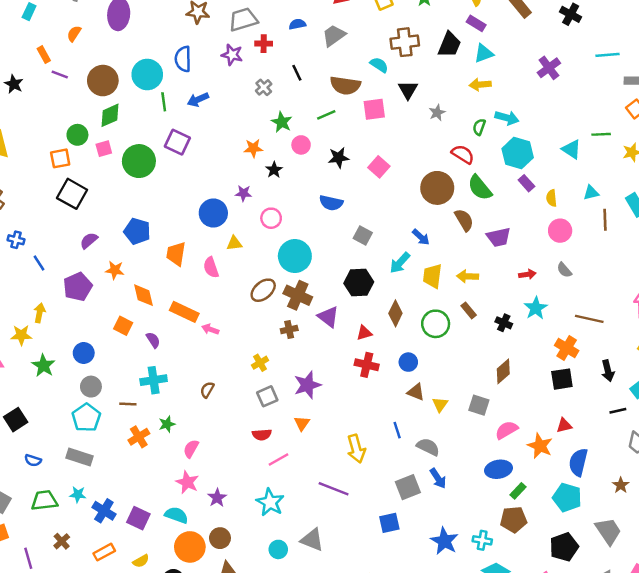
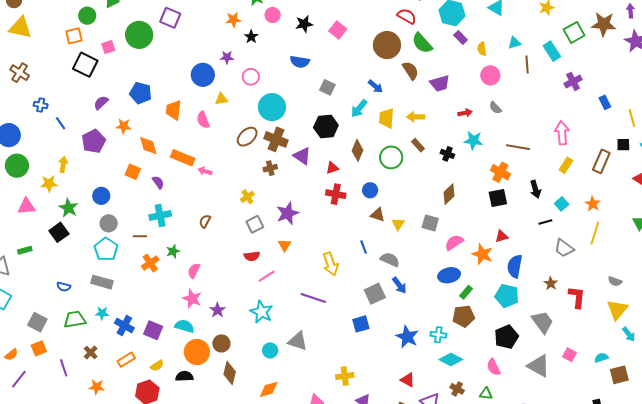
pink square: (104, 149) -> (108, 47), moved
cyan star: (536, 308) -> (473, 140), turned -30
black square: (16, 420) -> (59, 232), moved

